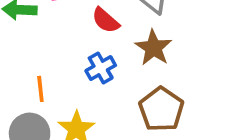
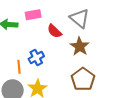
blue cross: (101, 68) -> (36, 58), moved

